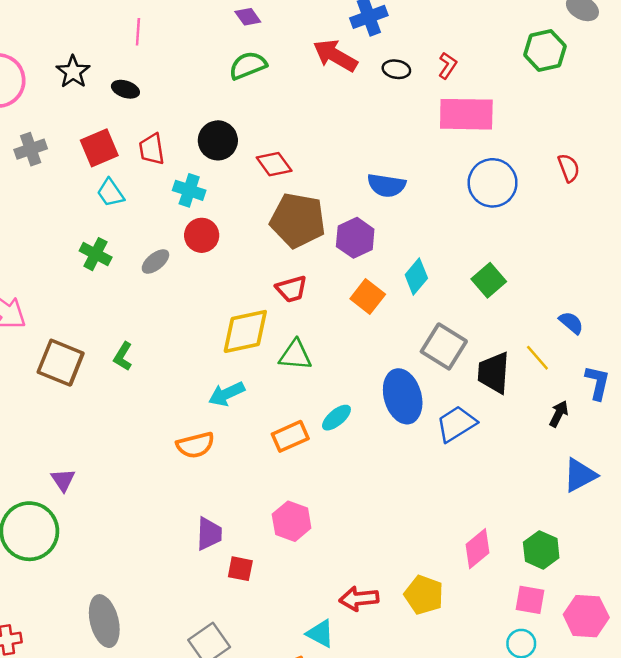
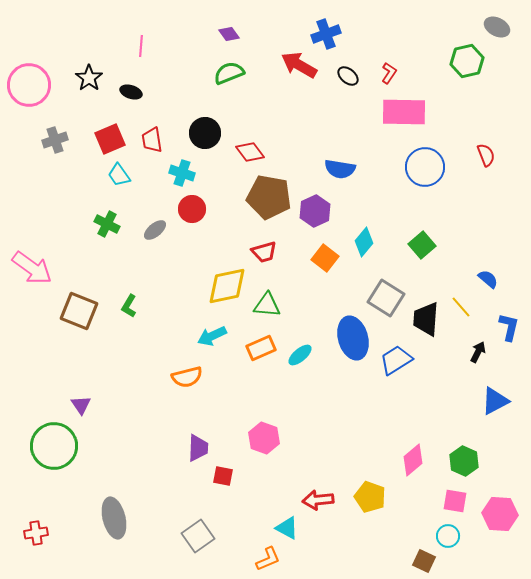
black ellipse: (396, 69) -> (348, 76), turned 30
orange rectangle: (290, 436) -> (261, 348), moved

